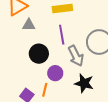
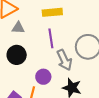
black circle: (39, 54) -> (17, 55), moved

